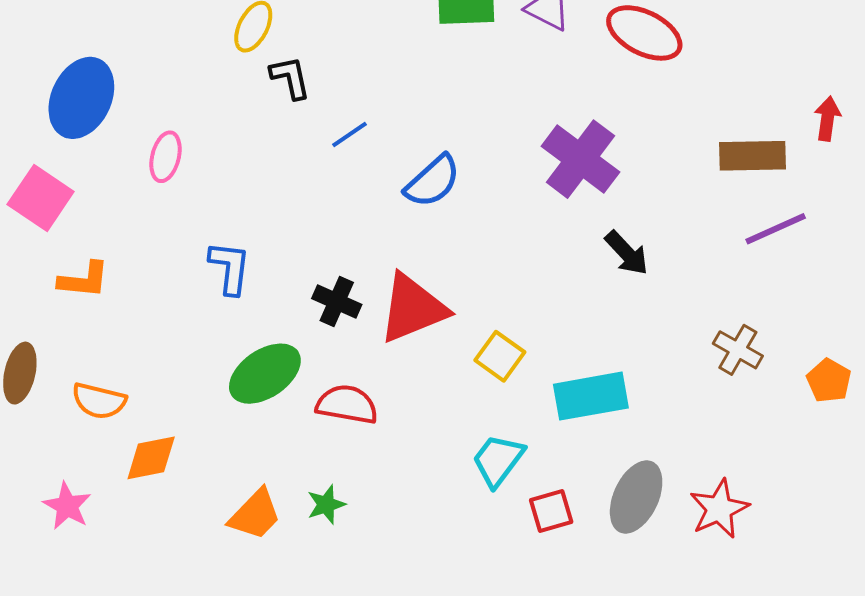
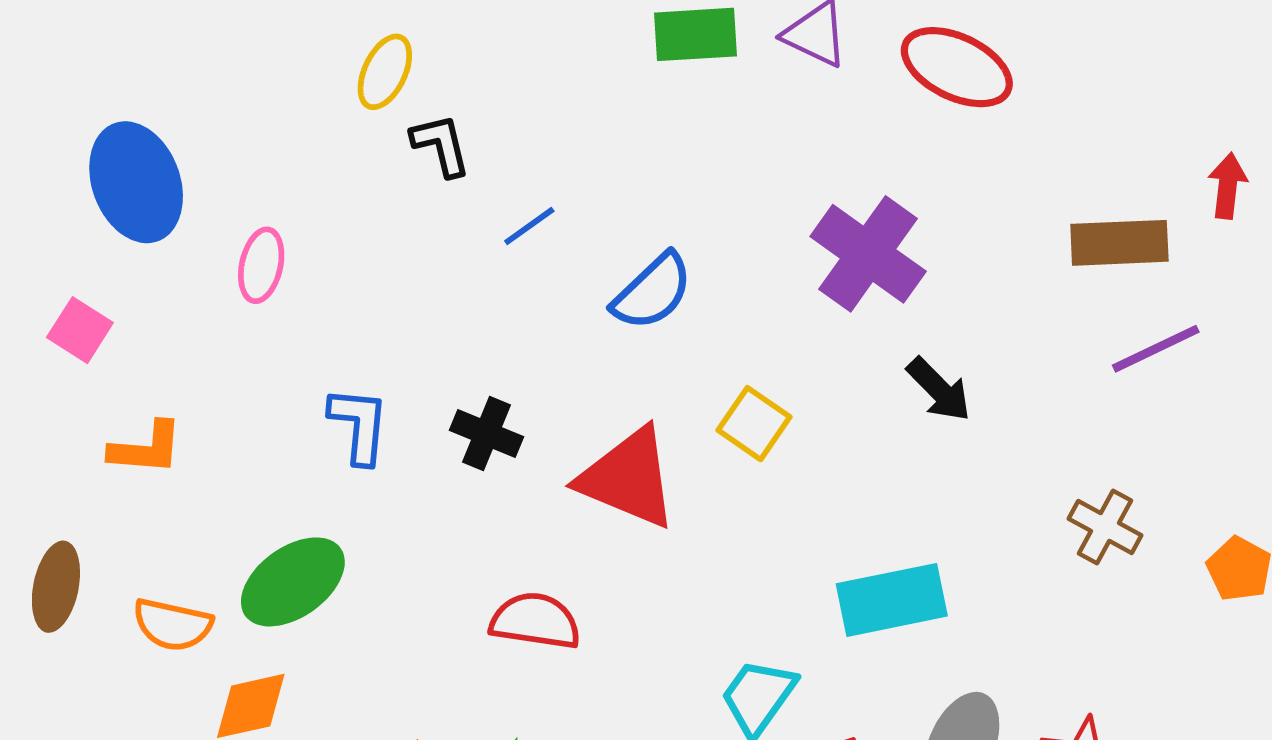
blue ellipse: (81, 98) -> (136, 182), turned -44
pink square: (41, 198) -> (80, 330), size x0.7
black cross: (337, 301) -> (486, 434), moved
red triangle: (413, 308) -> (628, 478), turned 46
yellow square: (500, 356) -> (754, 424), moved
green ellipse: (265, 374) -> (293, 582), moved

